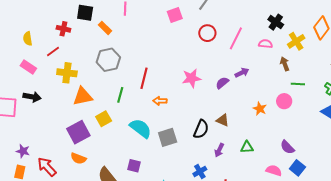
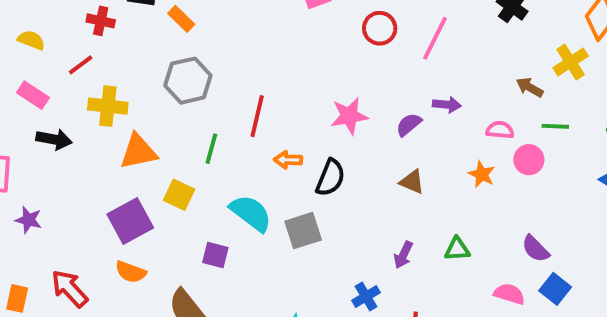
yellow semicircle: (28, 39) -> (31, 40), turned 120
yellow cross: (296, 41) -> (571, 62), moved
pink semicircle: (265, 44) -> (500, 130), moved
brown arrow: (285, 64) -> (530, 87), turned -40
purple arrow: (242, 73) -> (447, 105), turned 32
black arrow: (32, 97) -> (54, 139), moved
yellow square: (104, 119) -> (179, 195), turned -35
brown triangle: (223, 120) -> (412, 182), moved
black semicircle: (201, 129) -> (330, 178), moved
purple star: (23, 151) -> (29, 220), moved
purple square: (134, 166) -> (215, 255), moved

